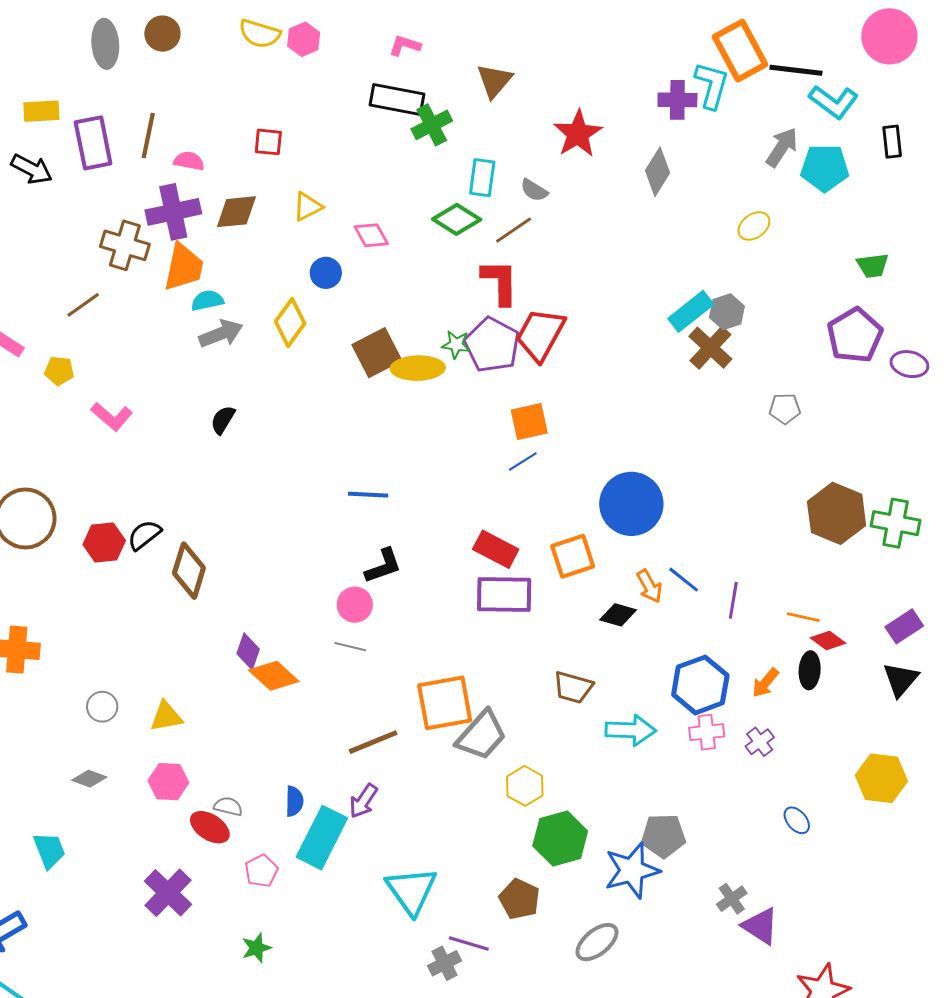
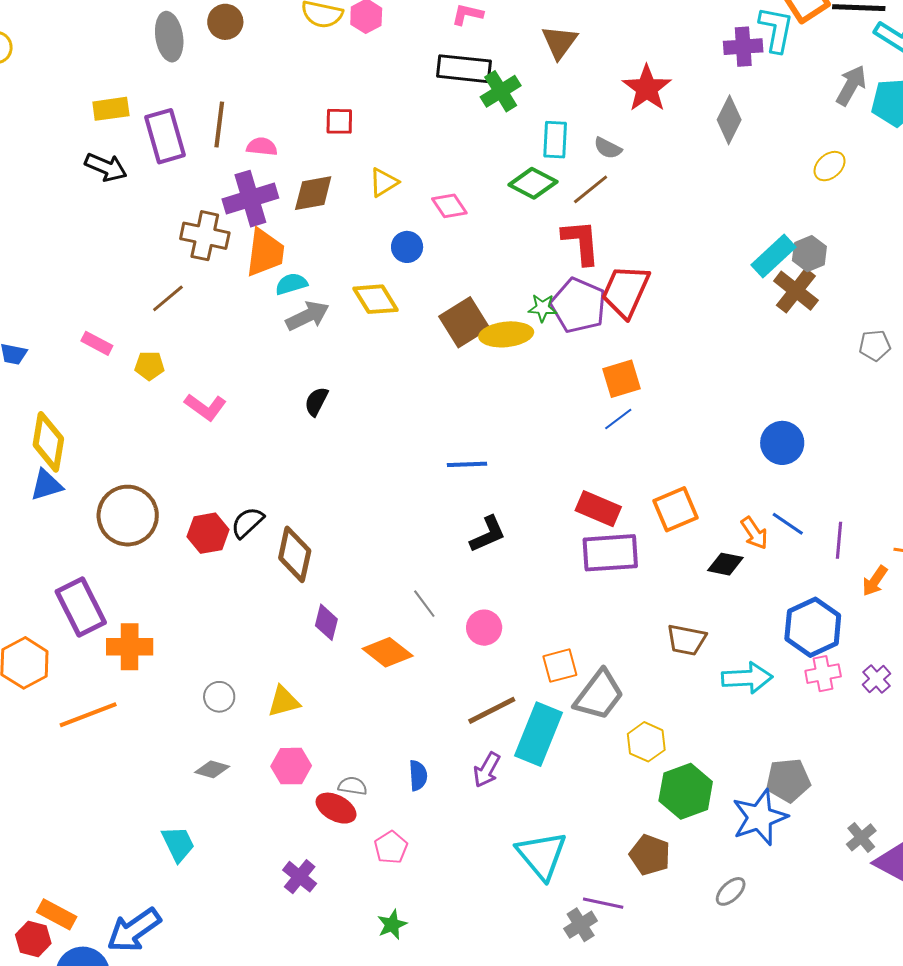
yellow diamond: (290, 322) -> (376, 299), turned -63
blue circle: (631, 504) -> (782, 443), moved, size x0.7
pink circle: (355, 605) -> (484, 628), moved
gray line: (350, 647) -> (424, 604), moved, turned 44
purple diamond: (248, 651) -> (326, 622), moved
orange arrow: (765, 683) -> (875, 581), moved
orange square: (445, 703) -> (560, 666), size x0.6
cyan rectangle: (322, 838) -> (538, 734), moved
purple cross: (168, 893) -> (300, 877), size x0.7
gray ellipse: (597, 942) -> (731, 891), size x0.7

